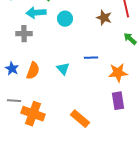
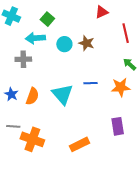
brown star: (104, 18) -> (87, 43), moved
cyan triangle: (63, 69) -> (62, 94), size x1.6
orange star: (118, 73) -> (121, 87), moved
orange rectangle: (80, 119) -> (79, 144), turned -66

